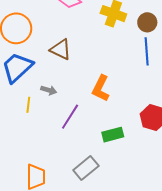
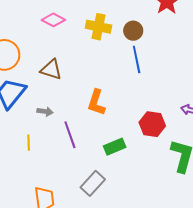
yellow line: (28, 105) -> (29, 143), moved
purple line: (70, 117) -> (70, 135), turned -44

